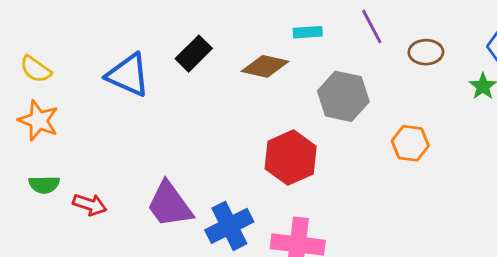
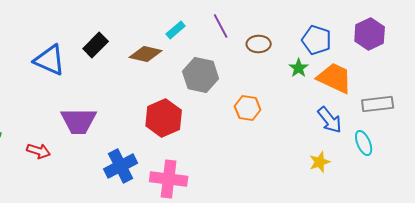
cyan rectangle: (308, 32) -> (176, 30), turned -36
red arrow: (90, 205) -> (39, 151), moved
purple trapezoid: (170, 205) -> (79, 121), moved, turned -54

